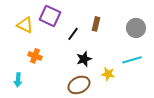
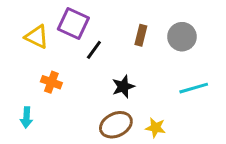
gray circle: (136, 28) -> (182, 37), moved
black line: (73, 34) -> (94, 50), moved
yellow star: (108, 74) -> (156, 128), moved

